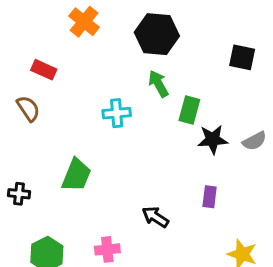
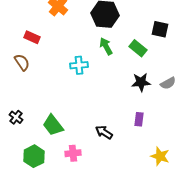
green rectangle: (189, 110) -> (138, 48), moved, turned -66
green trapezoid: (76, 175) -> (53, 125), moved, turned 120
black cross: (19, 194) -> (16, 117), turned 32

